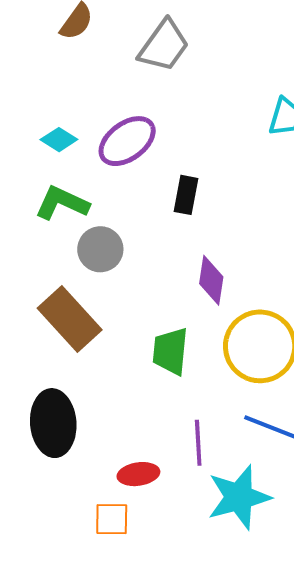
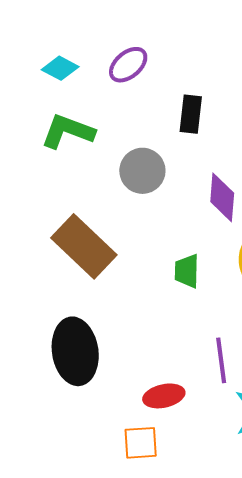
purple ellipse: (127, 141) -> (128, 65), size x0.7
gray circle: (100, 249) -> (142, 171), moved
green trapezoid: (170, 351) -> (187, 271), size x0.7

